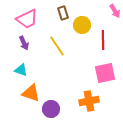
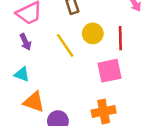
yellow circle: (82, 25) -> (93, 33), moved
pink square: (105, 73) -> (110, 71), moved

